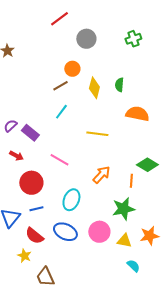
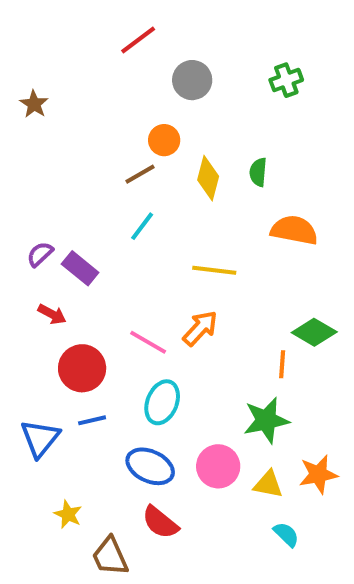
pink line: (59, 160) -> (148, 342), moved
orange arrow: (101, 175) -> (200, 328), moved
red semicircle: (34, 236) -> (160, 522), moved

